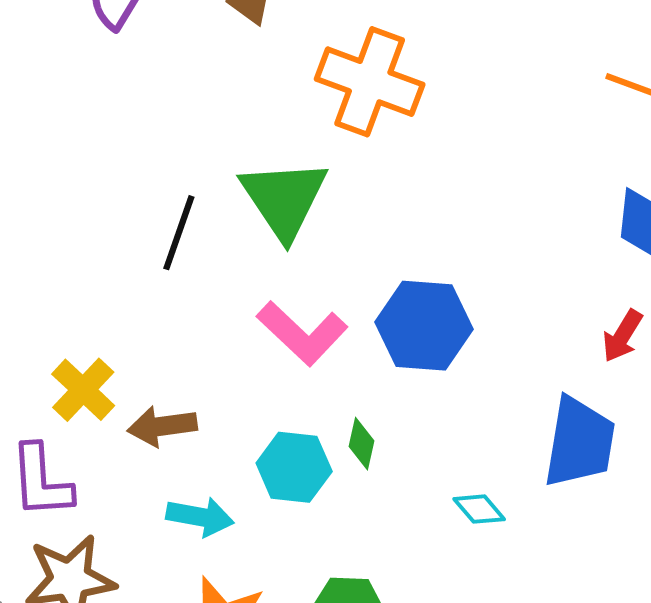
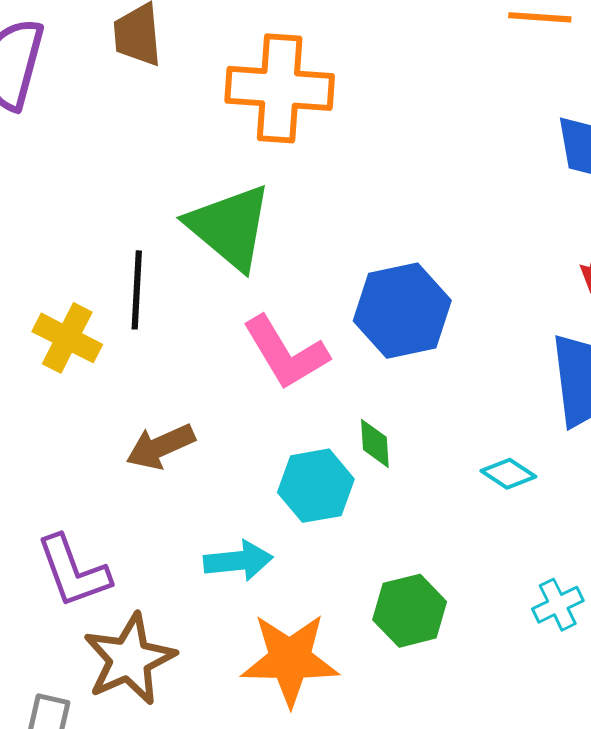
pink L-shape: (302, 333) -> (286, 353), turned 32
yellow cross: (83, 390) -> (67, 338), moved
brown arrow: (162, 426) -> (161, 447), moved

